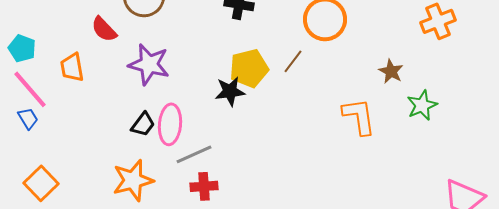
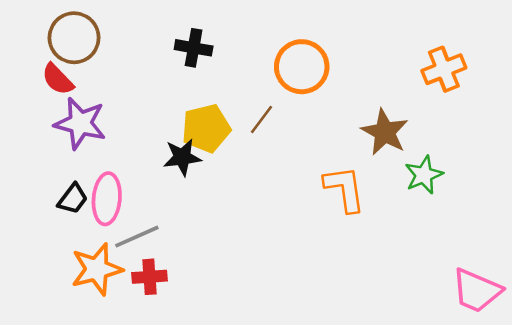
red semicircle: (104, 29) -> (58, 79), moved
brown star: (391, 71) -> (385, 132), size x1.5
orange star: (133, 180) -> (97, 269), moved

